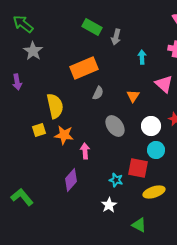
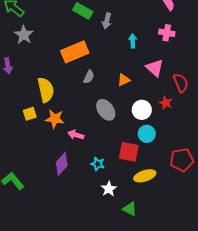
orange triangle: (133, 96) -> (124, 80), turned 32
pink arrow: (85, 151) -> (76, 135), turned -70
cyan star: (116, 180) -> (98, 164), moved
white star: (109, 205) -> (109, 189), moved

